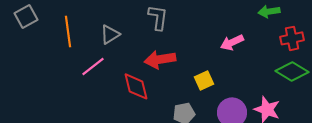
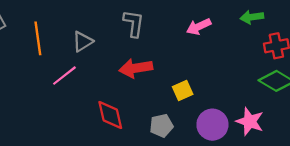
pink arrow: (232, 42) -> (199, 27), moved
red diamond: (136, 86) -> (110, 115), moved

